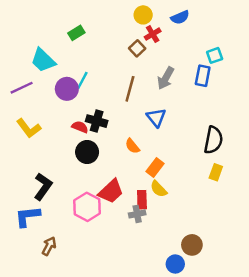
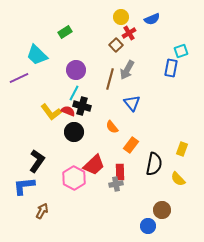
gray arrow: (166, 78) -> (127, 70), moved
cyan line: (82, 81) -> (74, 93), moved
purple circle: (67, 89) -> (76, 70), moved
yellow L-shape: (29, 128) -> (51, 112), moved
black semicircle: (213, 140) -> (154, 164), moved
yellow semicircle: (159, 189) -> (178, 179), moved

